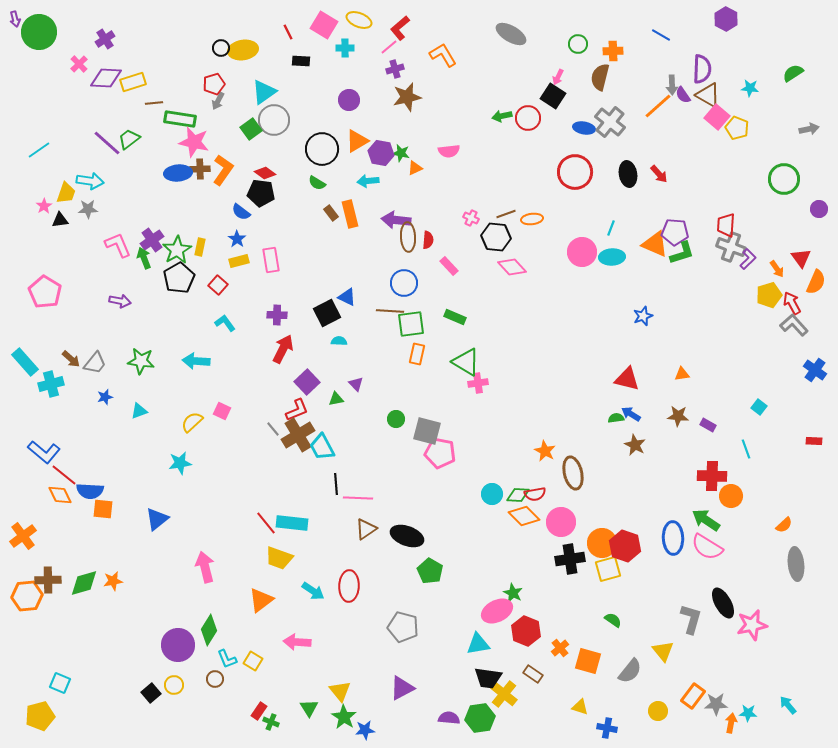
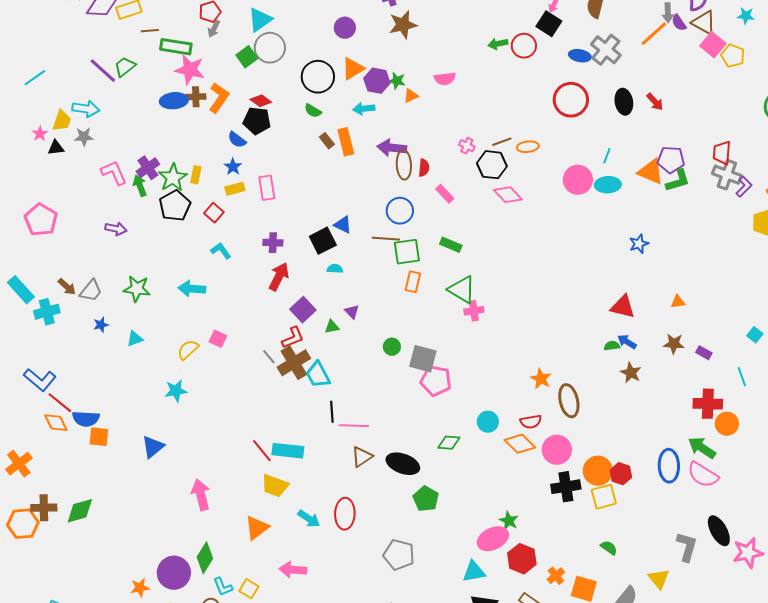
green diamond: (518, 495) -> (449, 443), moved
red hexagon: (625, 546) -> (621, 474), size x0.7
orange star: (113, 581) -> (140, 588), moved

